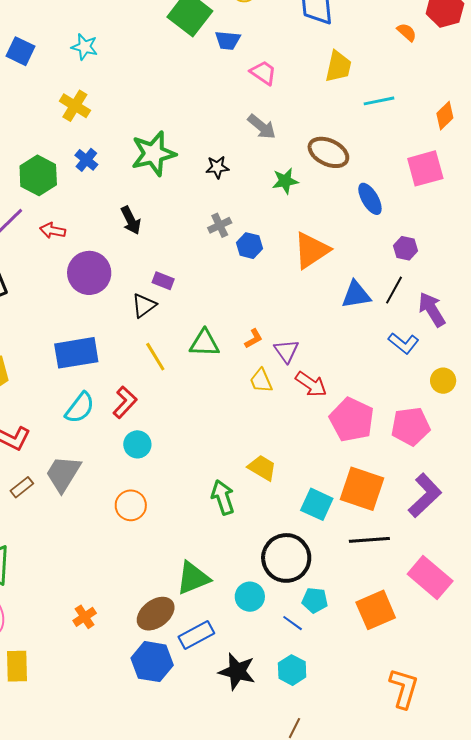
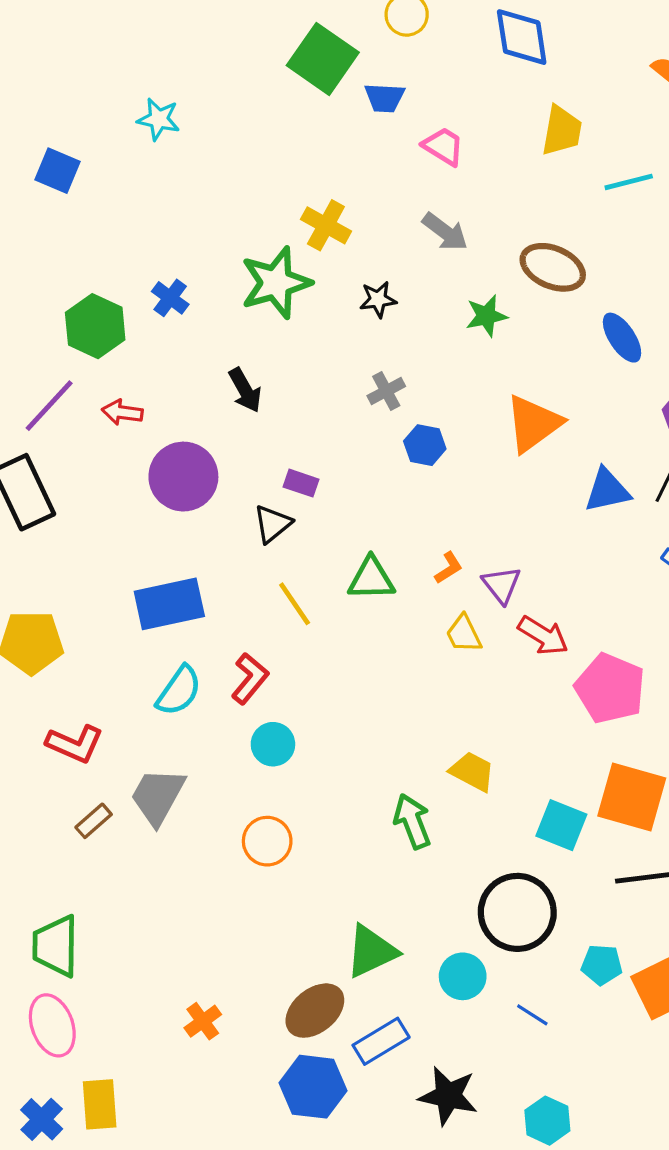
blue square: (21, 51) -> (58, 171), moved
yellow cross: (75, 106) -> (326, 225), moved
blue hexagon: (249, 246) -> (425, 445), moved
cyan pentagon: (315, 600) -> (602, 965), moved
cyan hexagon: (292, 670) -> (547, 1121), moved

